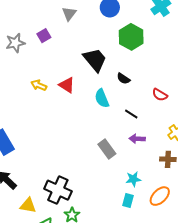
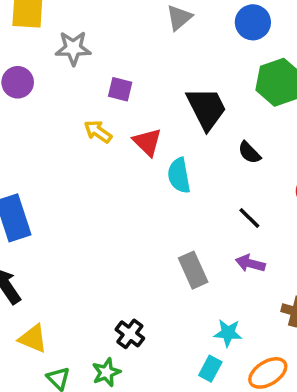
purple square: (44, 36) -> (120, 89), moved, turned 32
cyan semicircle: (102, 98) -> (179, 175), moved
black cross: (58, 190) -> (130, 334), moved, size x0.6

